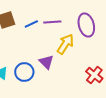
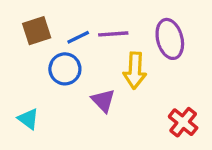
yellow arrow: (65, 44) -> (135, 71), turned 150
blue circle: (24, 72) -> (65, 69), moved

